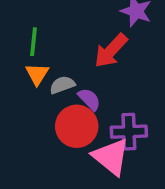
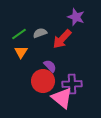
green line: (34, 42) -> (19, 34), turned 49
gray semicircle: (62, 85) -> (40, 33), moved

